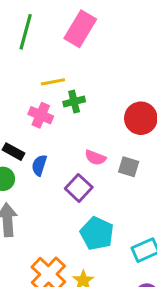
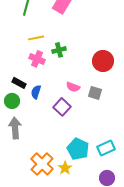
yellow line: (53, 82) -> (36, 38), moved
cyan pentagon: (97, 233) -> (78, 149), moved

